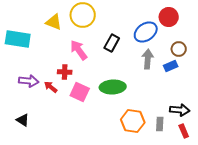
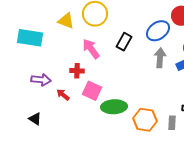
red arrow: (51, 87) -> (63, 95), moved
green ellipse: (113, 87) -> (114, 107), moved

